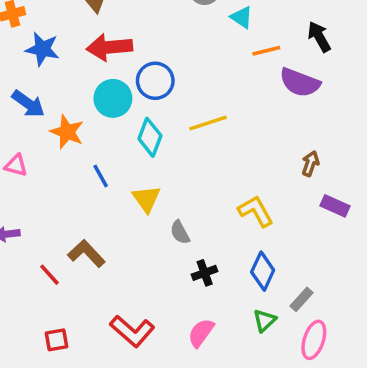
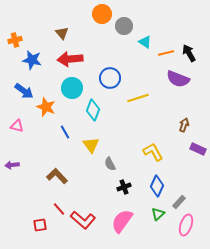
orange line: (266, 51) -> (166, 53), moved
blue circle: (155, 81) -> (110, 78), moved
yellow line: (208, 123) -> (138, 98), moved
red line: (49, 275) -> (59, 209), moved
pink semicircle: (201, 333) -> (122, 221), size x1.4

